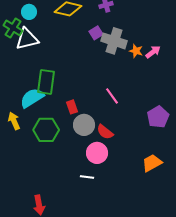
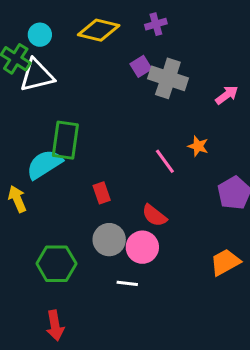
orange star: (136, 51) -> (198, 146), moved
red rectangle: (72, 107) -> (102, 193), moved
gray circle: (84, 125) -> (109, 240), moved
green hexagon: (46, 130) -> (56, 264), moved

